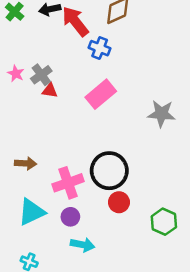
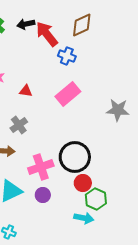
gray cross: (41, 75) -> (19, 125), moved
green hexagon: (164, 222) -> (96, 199), moved
cyan arrow: (83, 245) -> (84, 218), moved

